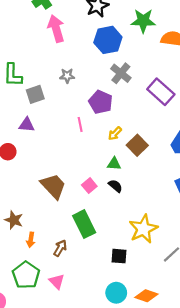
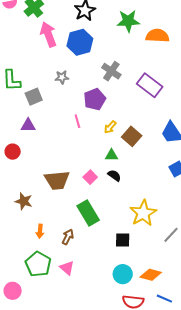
blue hexagon: (108, 40) -> (80, 42), moved
purple pentagon: (101, 102) -> (95, 99), turned 30
brown trapezoid: (53, 186) -> (57, 180), turned 132
brown star: (14, 220) -> (24, 201), moved

